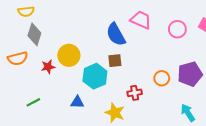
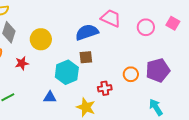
blue semicircle: (116, 34) -> (87, 32), turned 100
yellow circle: (69, 55) -> (41, 39), moved

